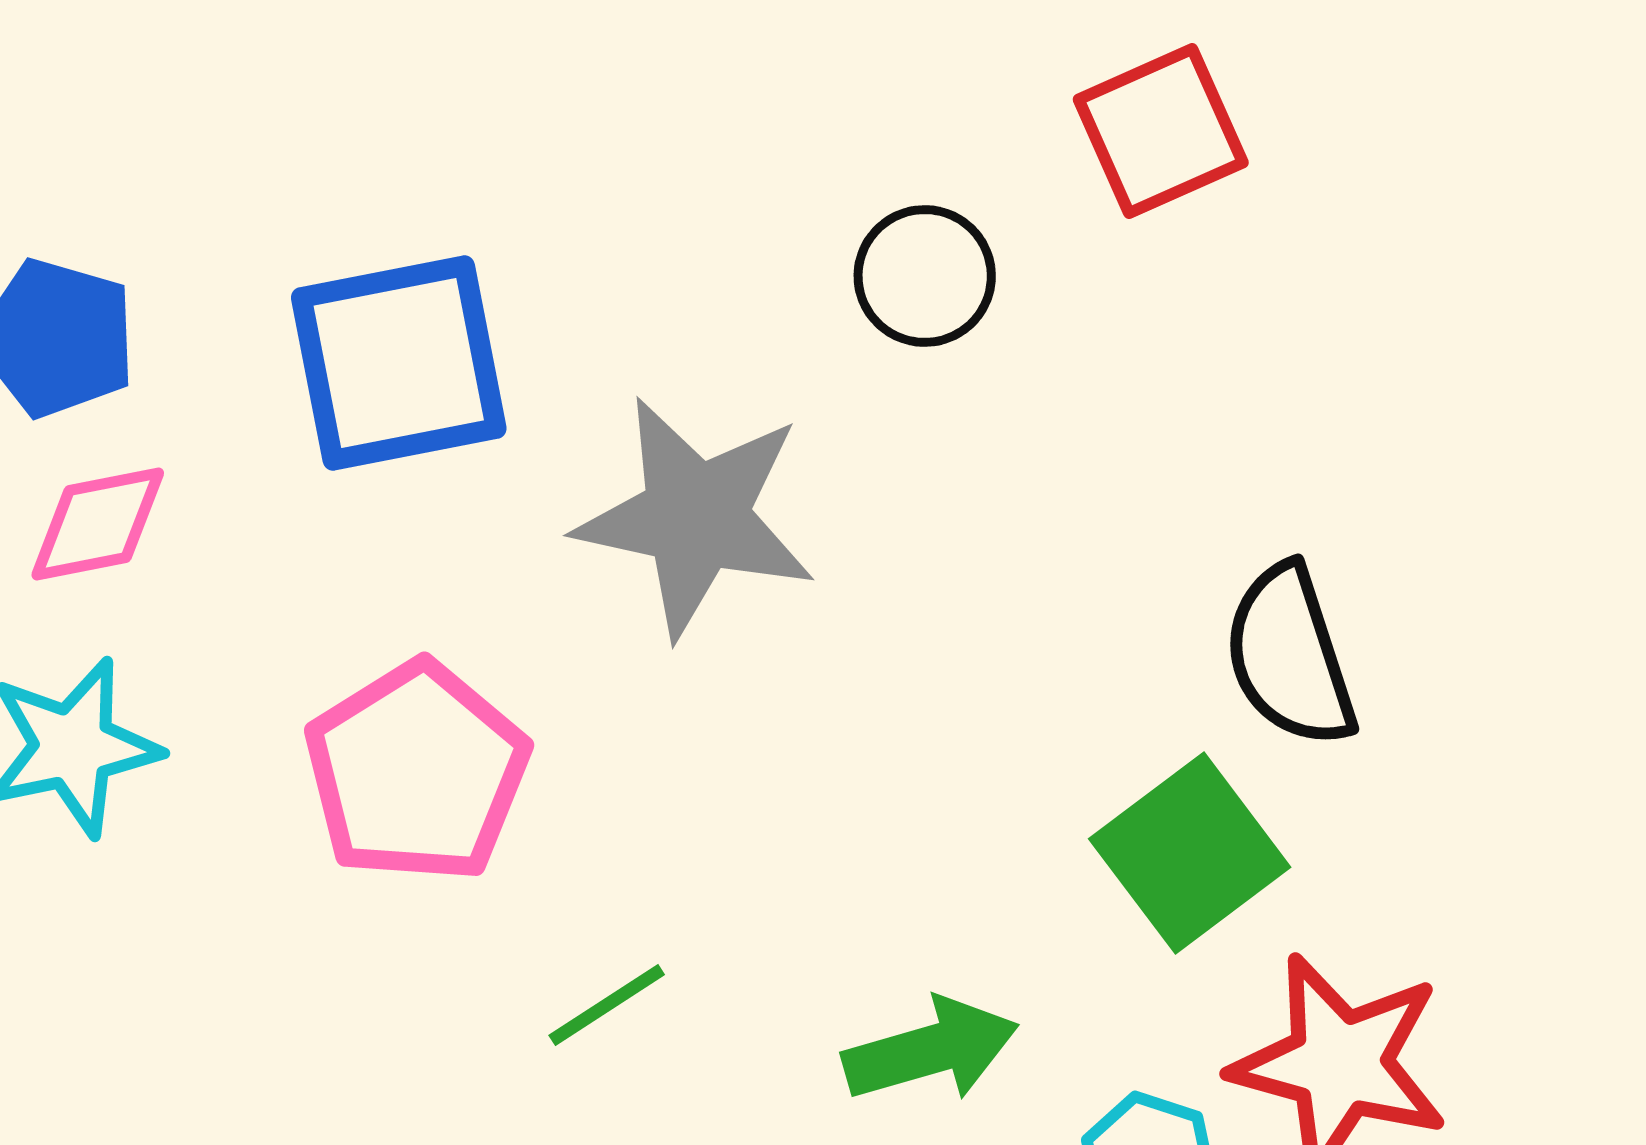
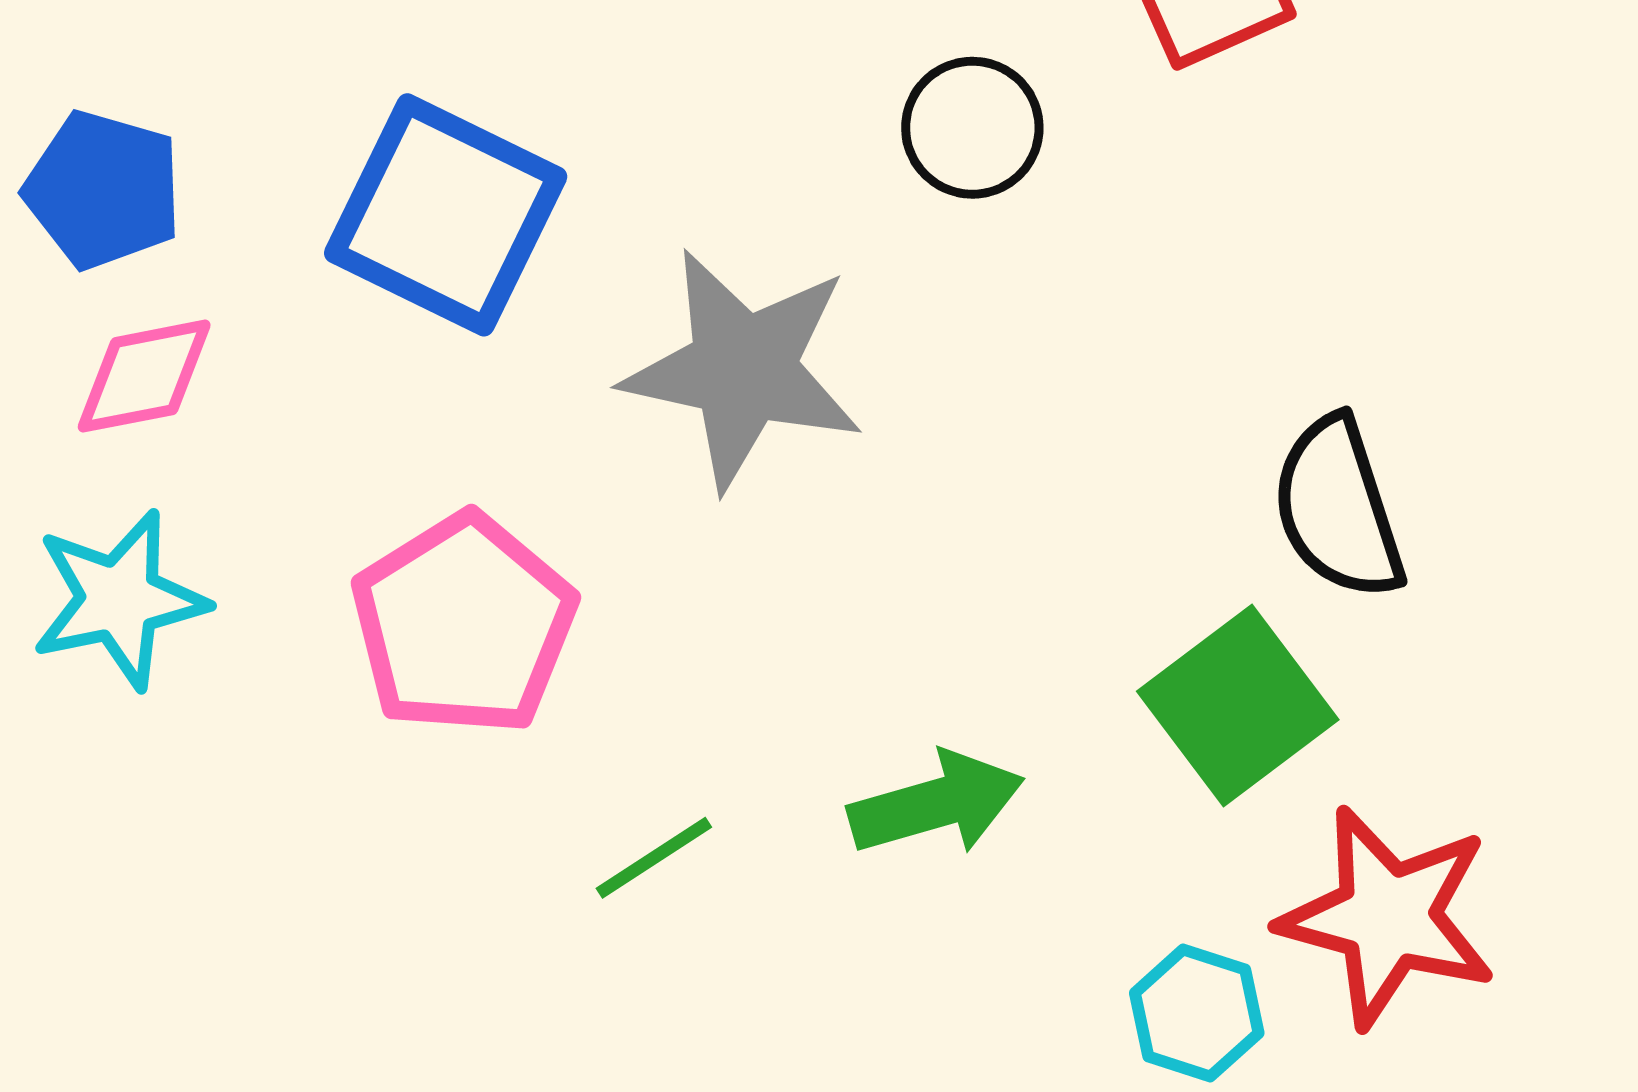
blue square: (399, 363) -> (446, 215), turned 37
green arrow: (931, 1050) -> (936, 804), moved

